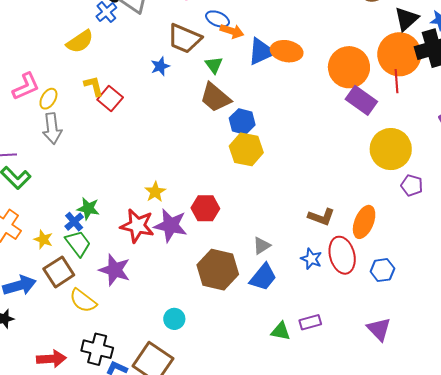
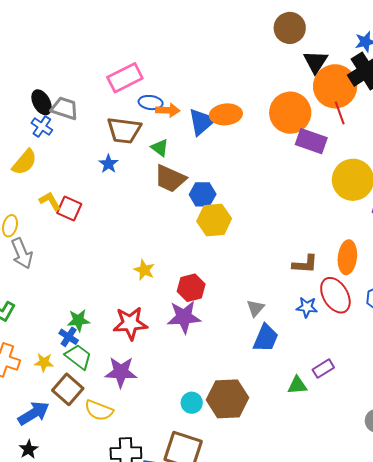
black triangle: (406, 19) -> (316, 62), moved
yellow star: (155, 192) -> (144, 270), moved
purple star: (171, 225) -> (184, 317), moved
brown hexagon: (218, 270) -> (227, 399), moved

